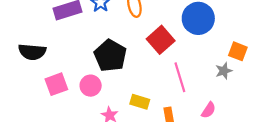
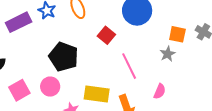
red square: (161, 40) -> (106, 35), size x0.7
yellow rectangle: (140, 102) -> (97, 94), size x1.4

